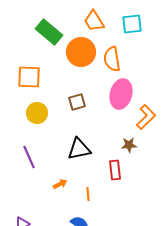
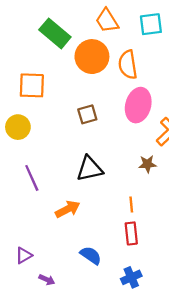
yellow circle: (37, 113) -> (18, 127), moved
red rectangle: (115, 170) -> (131, 233), moved
orange arrow: (60, 184) -> (68, 209), size x1.5
orange line: (88, 194) -> (131, 205), moved

